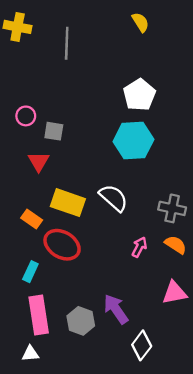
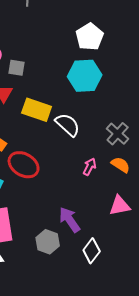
yellow rectangle: (68, 203) -> (37, 110), moved
gray cross: (172, 208) -> (118, 134), turned 30
gray hexagon: (81, 321) -> (48, 242), moved

